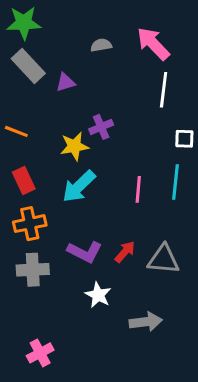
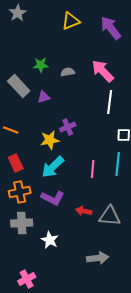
green star: (24, 23) -> (41, 65), moved, size x0.7
purple L-shape: (85, 252) -> (53, 198), moved
red arrow: (125, 252) -> (84, 211), turned -119
white star: (98, 295) -> (50, 240), moved

